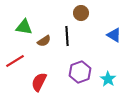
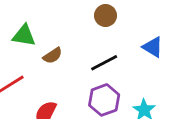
black line: (67, 36) -> (104, 63), moved, turned 66

